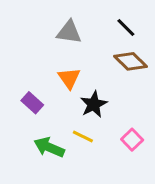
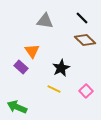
orange triangle: (69, 78) -> (32, 51), moved
green arrow: (49, 147) -> (17, 107), moved

